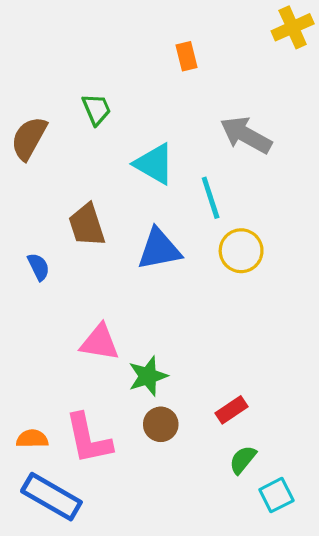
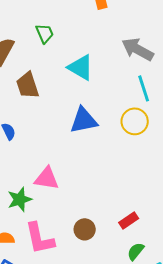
cyan line: (211, 198) -> (144, 88), moved
brown trapezoid: (87, 225) -> (28, 85), moved
green star: (148, 376) -> (20, 199), moved

